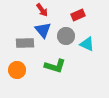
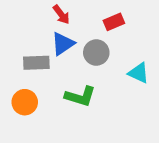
blue triangle: (43, 30) -> (63, 44), turned 36
cyan triangle: (87, 44) -> (139, 73), moved

